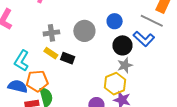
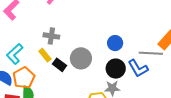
gray line: (152, 21) -> (151, 53), turned -40
gray circle: (84, 31) -> (81, 58), moved
orange pentagon: (37, 81) -> (24, 78), turned 30

